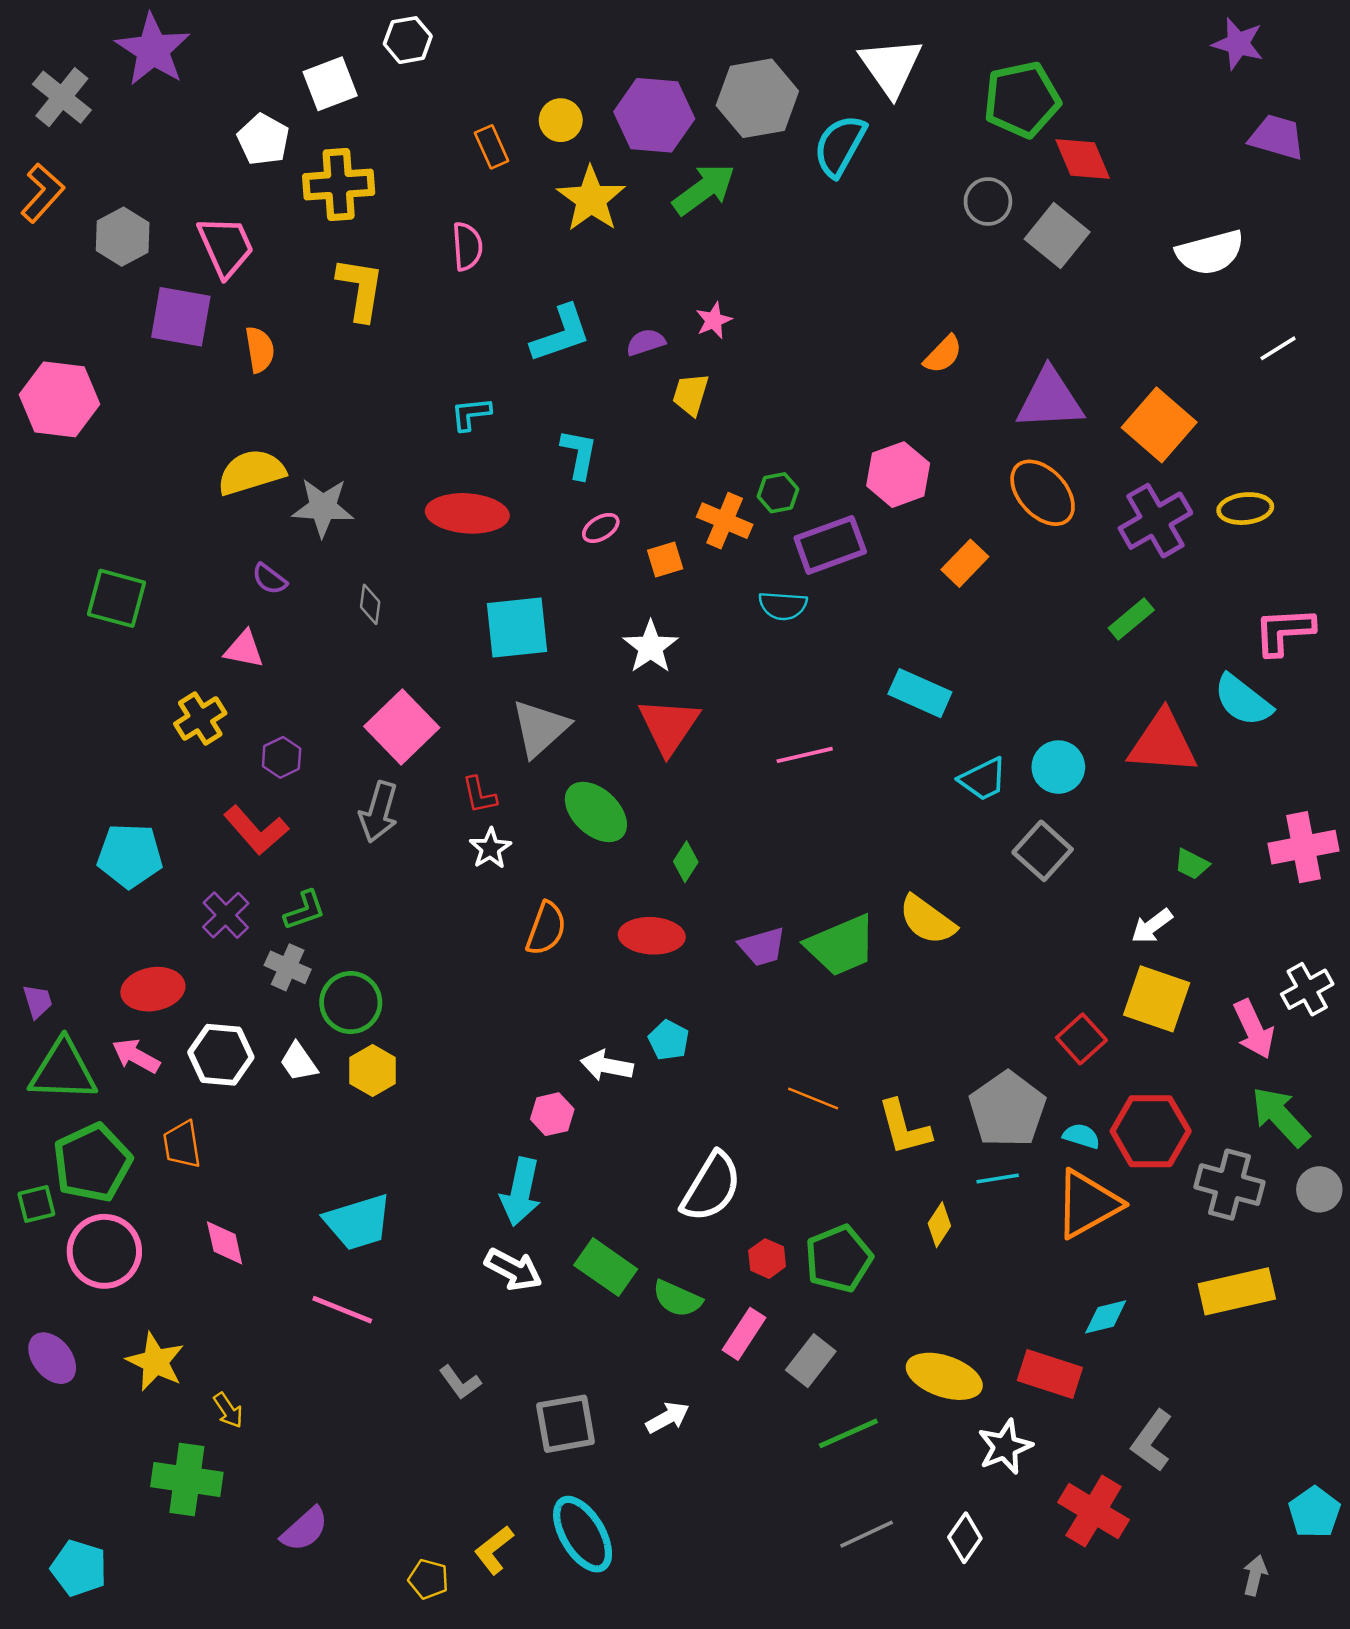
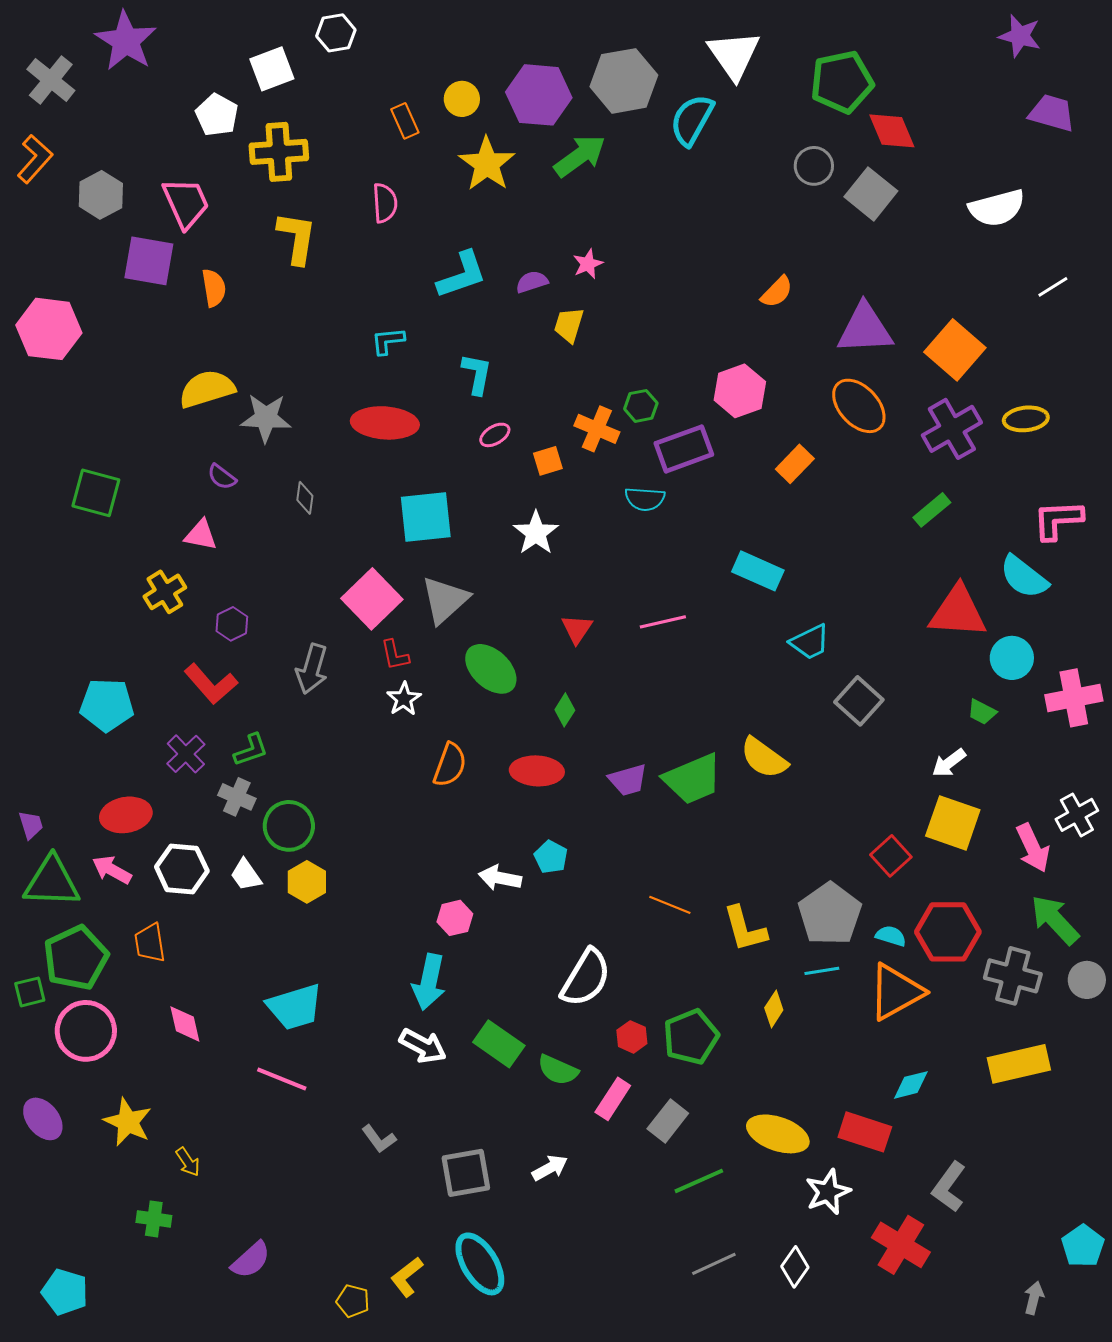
red triangle: (669, 726) -> (577, 629), moved, size x0.6
pink square: (402, 727) -> (372, 599), moved
cyan circle: (1058, 767) -> (1012, 658), moved
green cross: (187, 1479) -> (154, 1219), size x0.6

